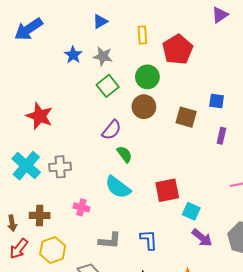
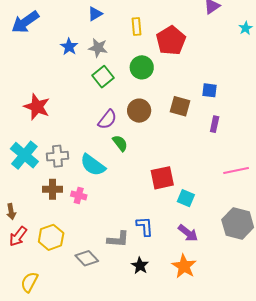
brown circle: (144, 107) -> (139, 111), moved
cyan semicircle: (118, 187) -> (93, 165), moved
brown cross: (40, 215) -> (53, 189), moved
purple arrow: (202, 238) -> (188, 233), moved
gray L-shape: (110, 241) -> (118, 239), moved

